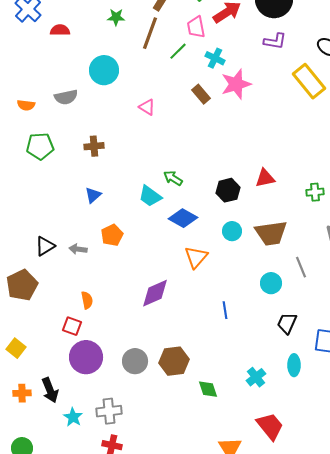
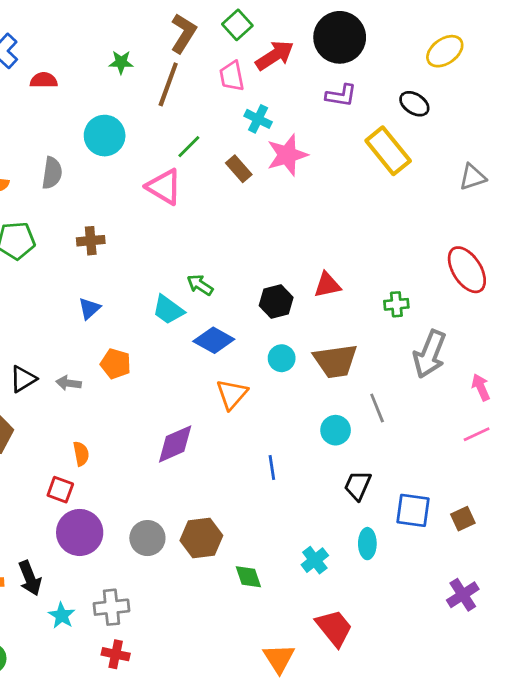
green line: (178, 51) -> (189, 147), moved
gray semicircle: (66, 97) -> (52, 173), turned -70
pink triangle: (147, 107) -> (164, 187), size x1.6
orange pentagon: (112, 235) -> (116, 364), turned -30

